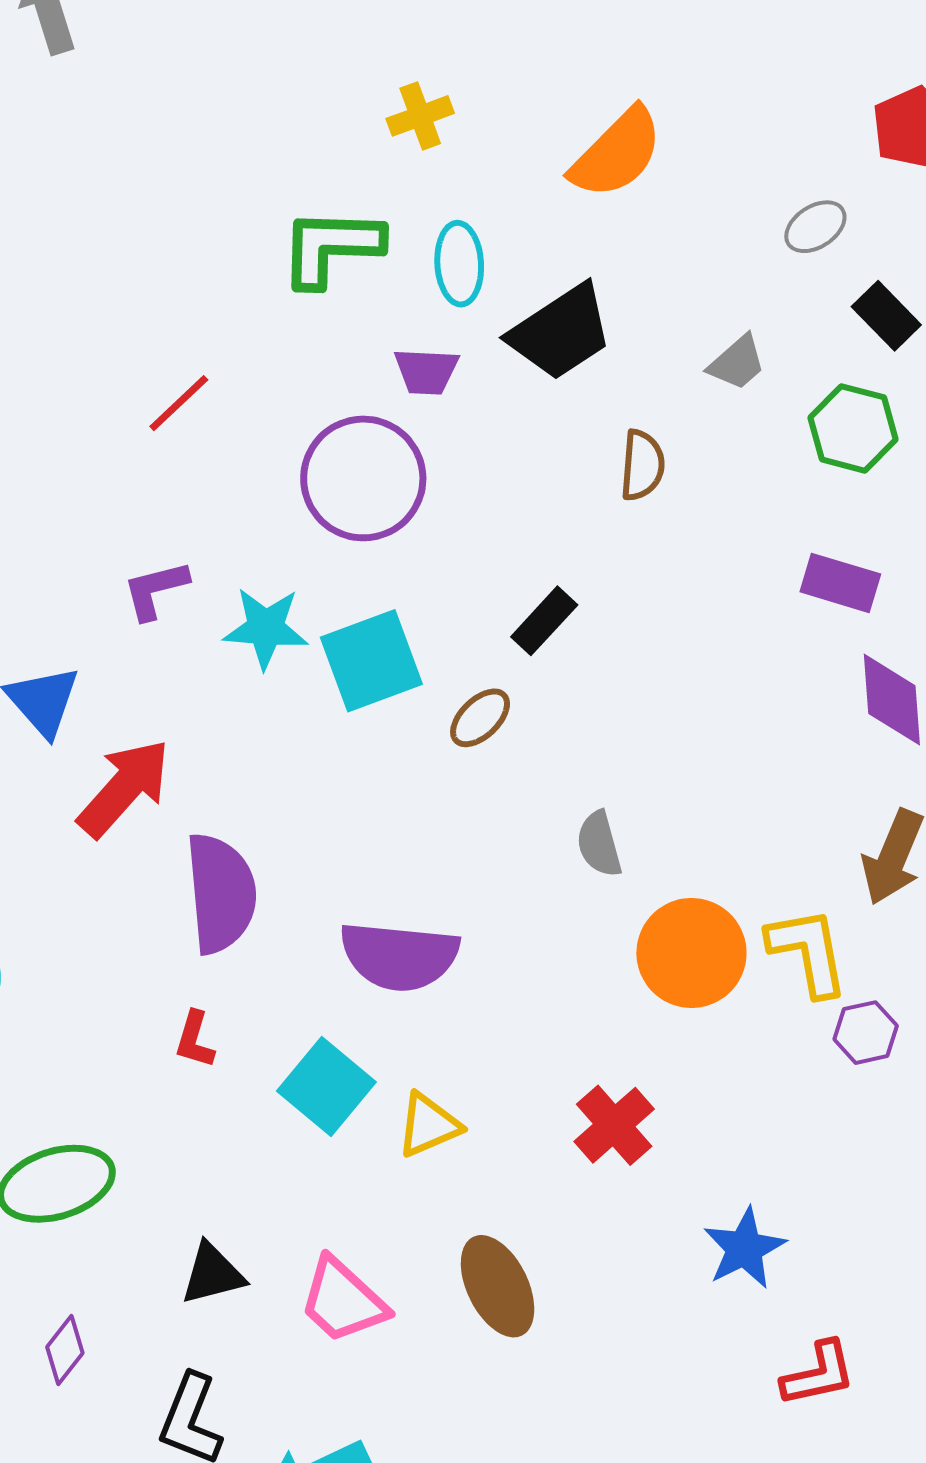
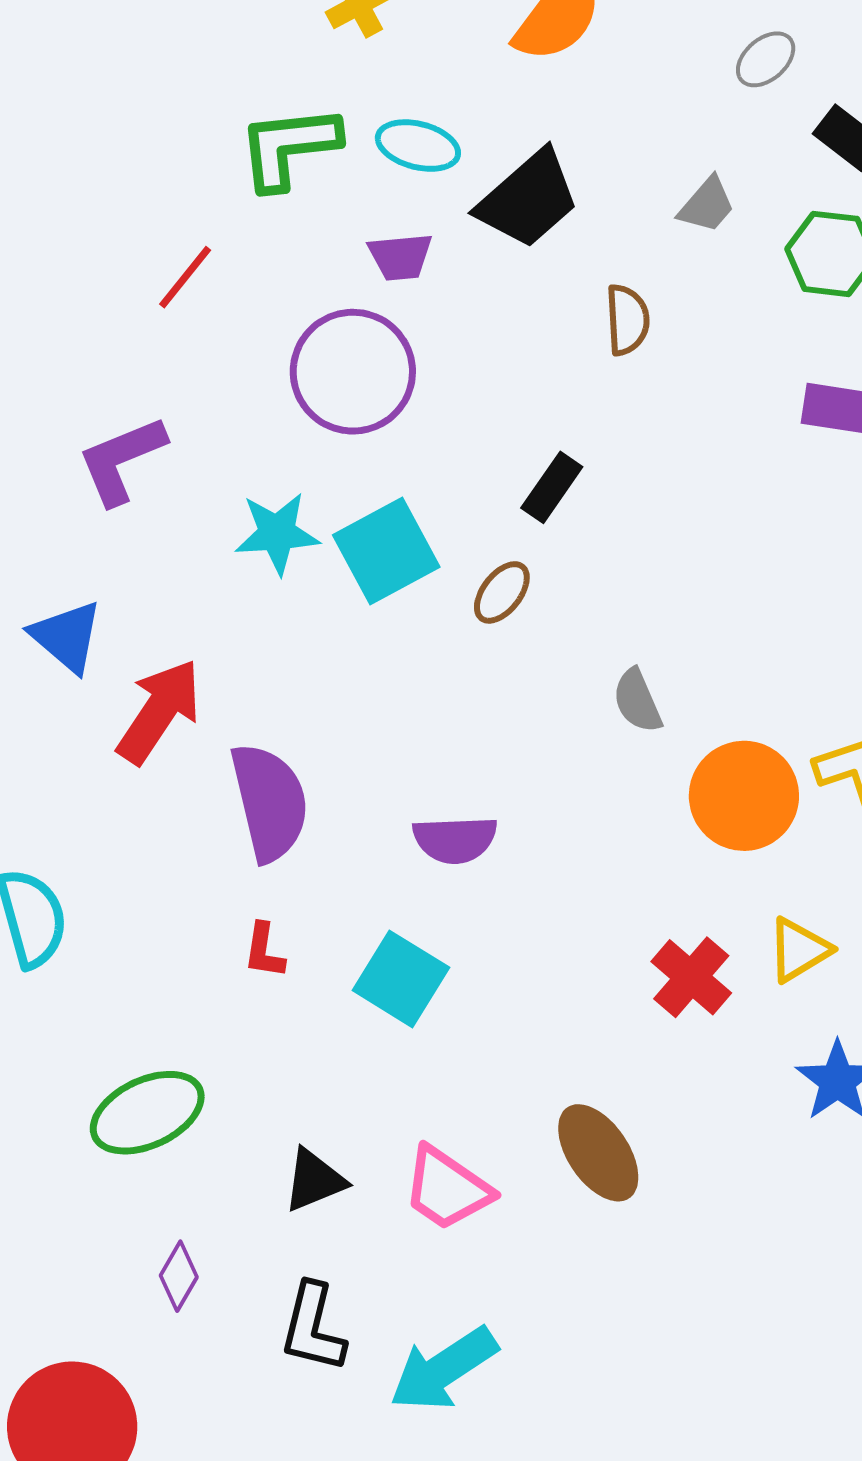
cyan ellipse: (459, 264) -> (418, 146), turned -64
red line: (179, 403) -> (185, 277), moved
purple L-shape: (155, 590) -> (122, 460), moved, size x1.4
purple semicircle: (399, 956) -> (455, 840), size x0.7
yellow triangle: (429, 1125) -> (799, 950), moved

